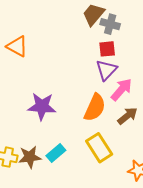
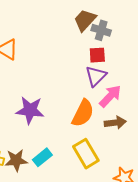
brown arrow: (127, 116) -> (115, 123), turned 30

